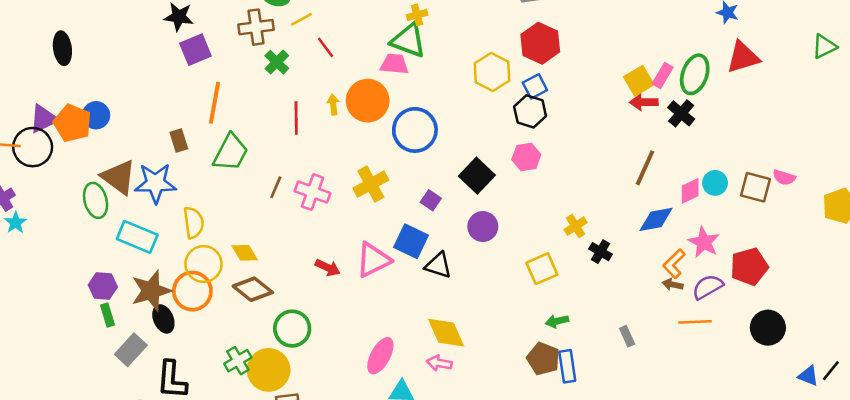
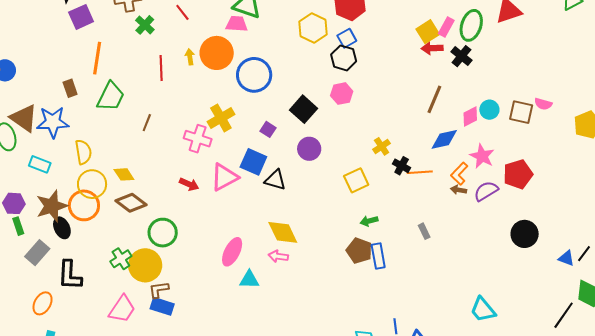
pink cross: (312, 192) -> (198, 139), moved
cyan rectangle: (137, 237) -> (40, 164), size x0.7
orange line: (695, 322) -> (420, 172), moved
black circle: (768, 328) -> (525, 234), moved

